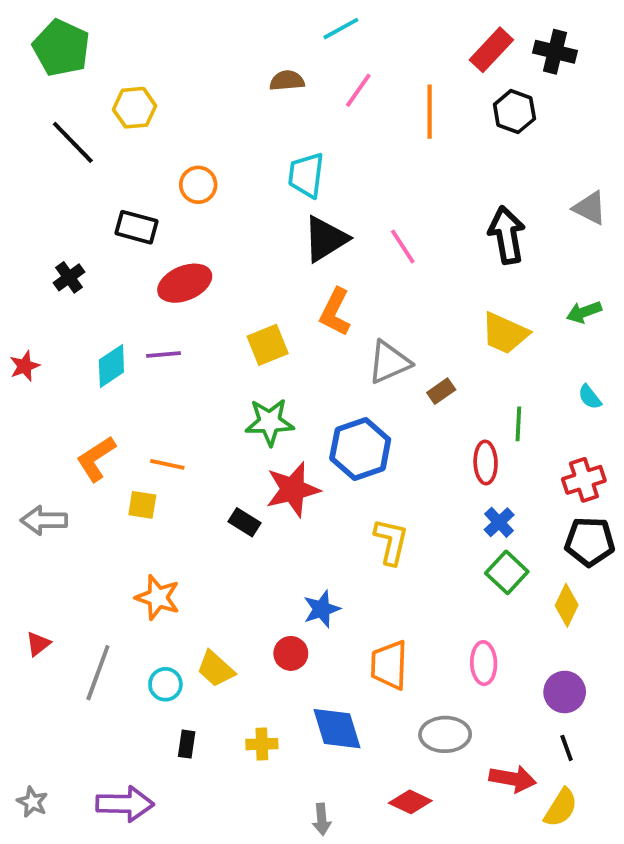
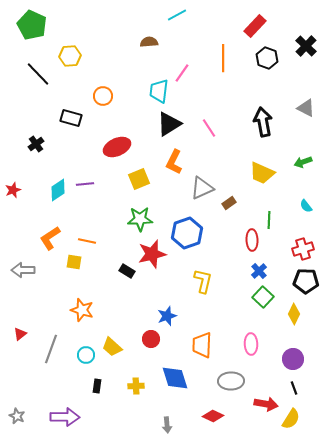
black cross: (555, 52) -> (306, 46), moved, turned 30
pink line: (358, 90) -> (182, 73), moved
red ellipse: (185, 283) -> (117, 147), moved

